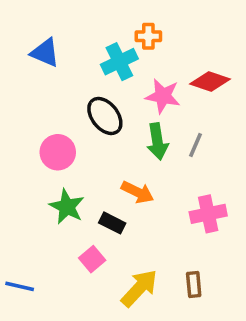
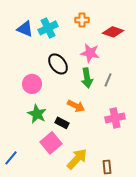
cyan cross: (119, 62) -> (48, 28), moved
red diamond: (210, 82) -> (113, 32), moved
pink square: (92, 259) -> (51, 143), size x1.5
brown rectangle: (194, 285) -> (107, 167), moved
blue line: (20, 286) -> (11, 158), turned -63

